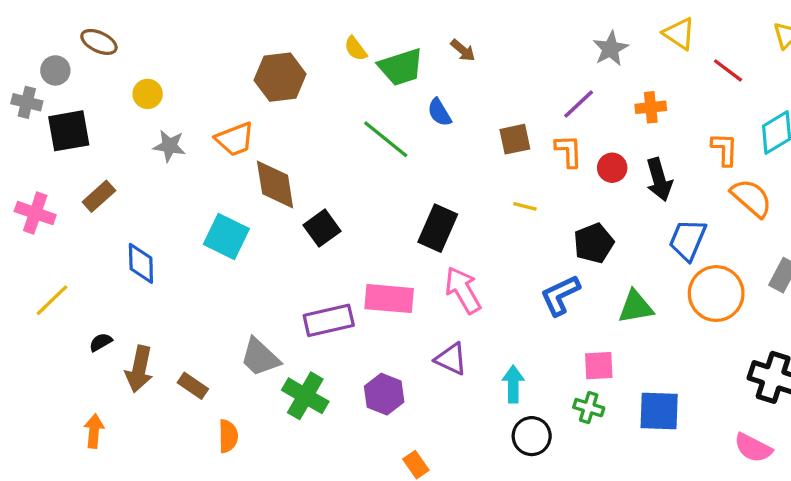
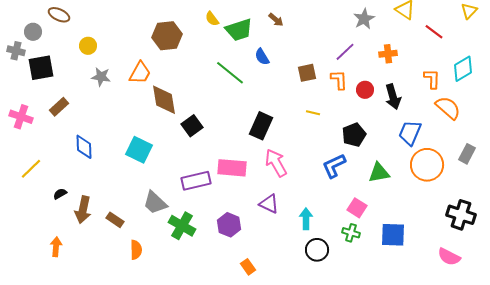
orange trapezoid: (235, 139) -> (140, 73), turned -40
cyan square: (226, 236) -> (139, 150), moved
pink square: (599, 366) -> (357, 208), turned 36

